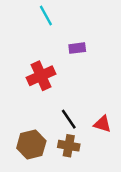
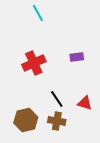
purple rectangle: (77, 48) -> (77, 57), moved

